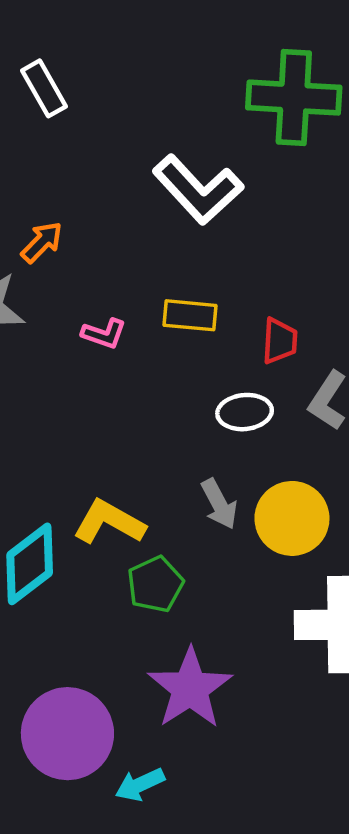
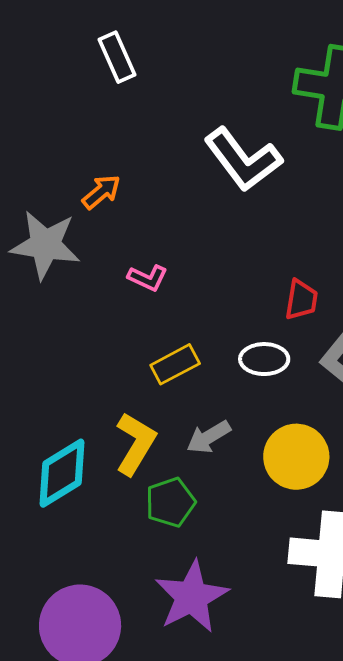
yellow rectangle: (190, 315) -> (175, 364), moved, turned -39
gray arrow: (219, 504) -> (209, 437), moved, turned 81
yellow L-shape: (109, 522) -> (136, 444), turned 86

